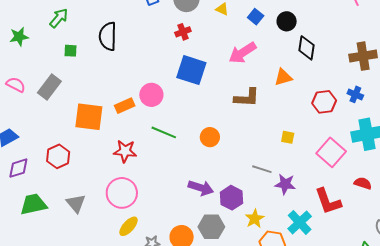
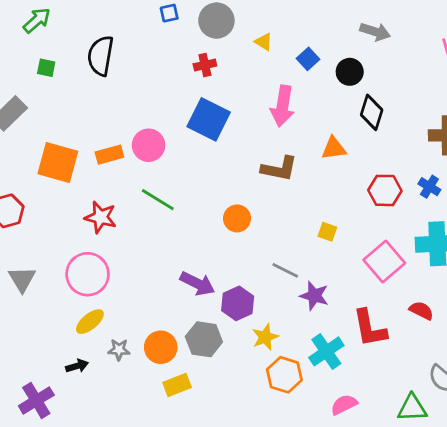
pink arrow: (242, 53) -> (283, 106), turned -56
orange circle: (210, 137) -> (237, 218), moved

